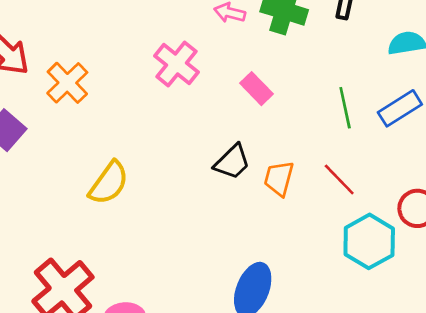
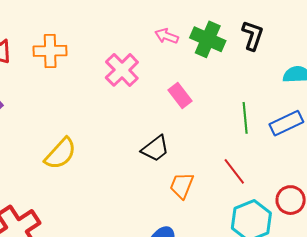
orange cross: (67, 83) -> (50, 51), moved, turned 36
orange trapezoid: (279, 178) -> (182, 186), moved

